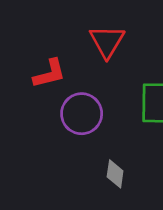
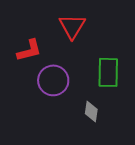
gray diamond: (115, 174) -> (91, 111), moved

